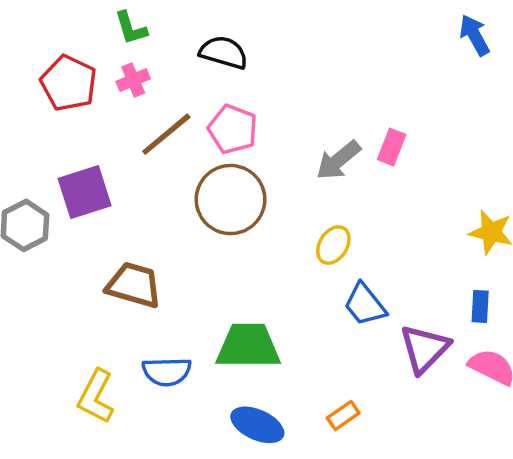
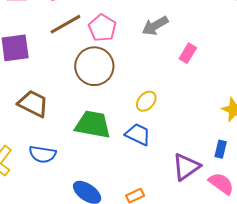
gray arrow: (338, 160) -> (155, 26), moved
blue trapezoid: (365, 305) -> (138, 134), moved, turned 144
green trapezoid: (248, 346) -> (93, 125), moved

